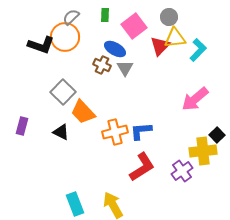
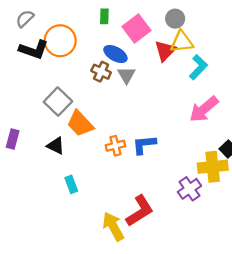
gray semicircle: (71, 17) -> (25, 19), moved
cyan L-shape: (198, 50) -> (198, 67), moved
orange cross: (115, 132) -> (115, 146), size x0.7
red L-shape: (142, 167) -> (140, 211), moved
cyan rectangle: (75, 204) -> (71, 184), moved, size x0.7

